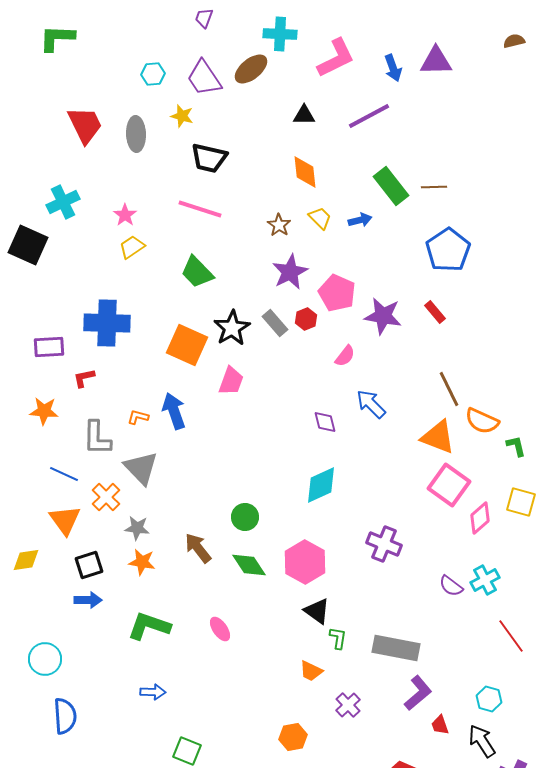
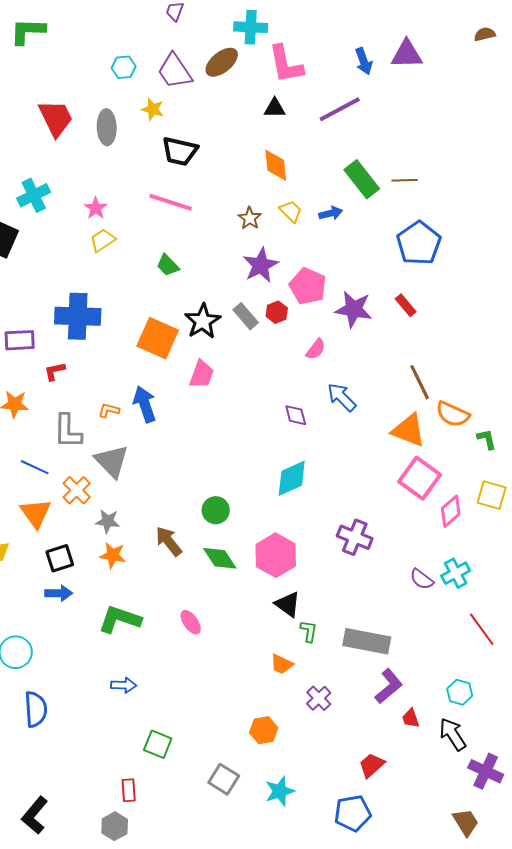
pink L-shape: (336, 58) -> (286, 64), moved, turned 105
green trapezoid: (197, 272) -> (168, 265), size x0.7

